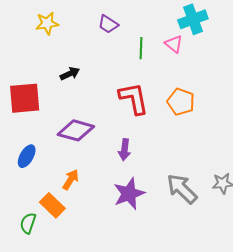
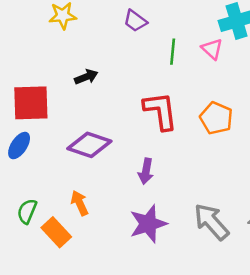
blue ellipse: (27, 156) -> (19, 146), moved
orange arrow: (71, 180) -> (80, 203), turned -60
green semicircle: (28, 223) -> (27, 211), moved

